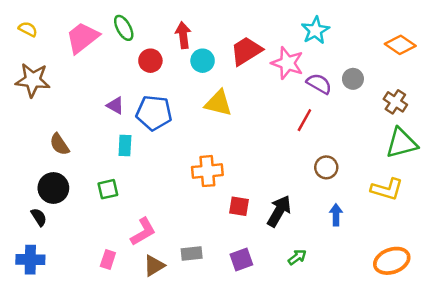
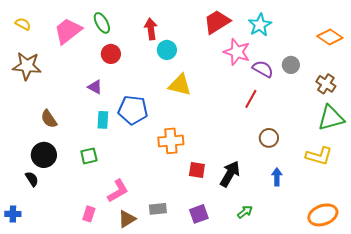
red trapezoid: (246, 51) -> (217, 22), moved
red circle: (150, 61) -> (111, 54), moved
blue pentagon: (154, 113) -> (133, 110), moved
blue cross: (30, 260) -> (13, 214), moved, size x0.7

